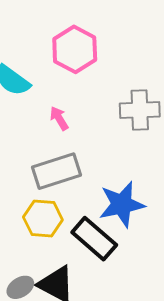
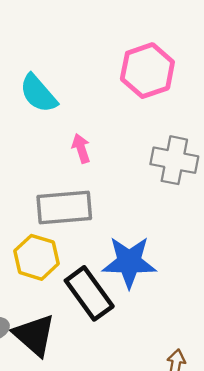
pink hexagon: (75, 49) -> (147, 71), moved

